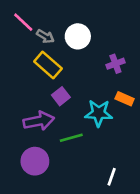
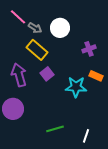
purple arrow: (39, 121) -> (19, 75), moved, turned -95
green line: (71, 138) -> (55, 129), moved
purple circle: (35, 161) -> (13, 109), moved

